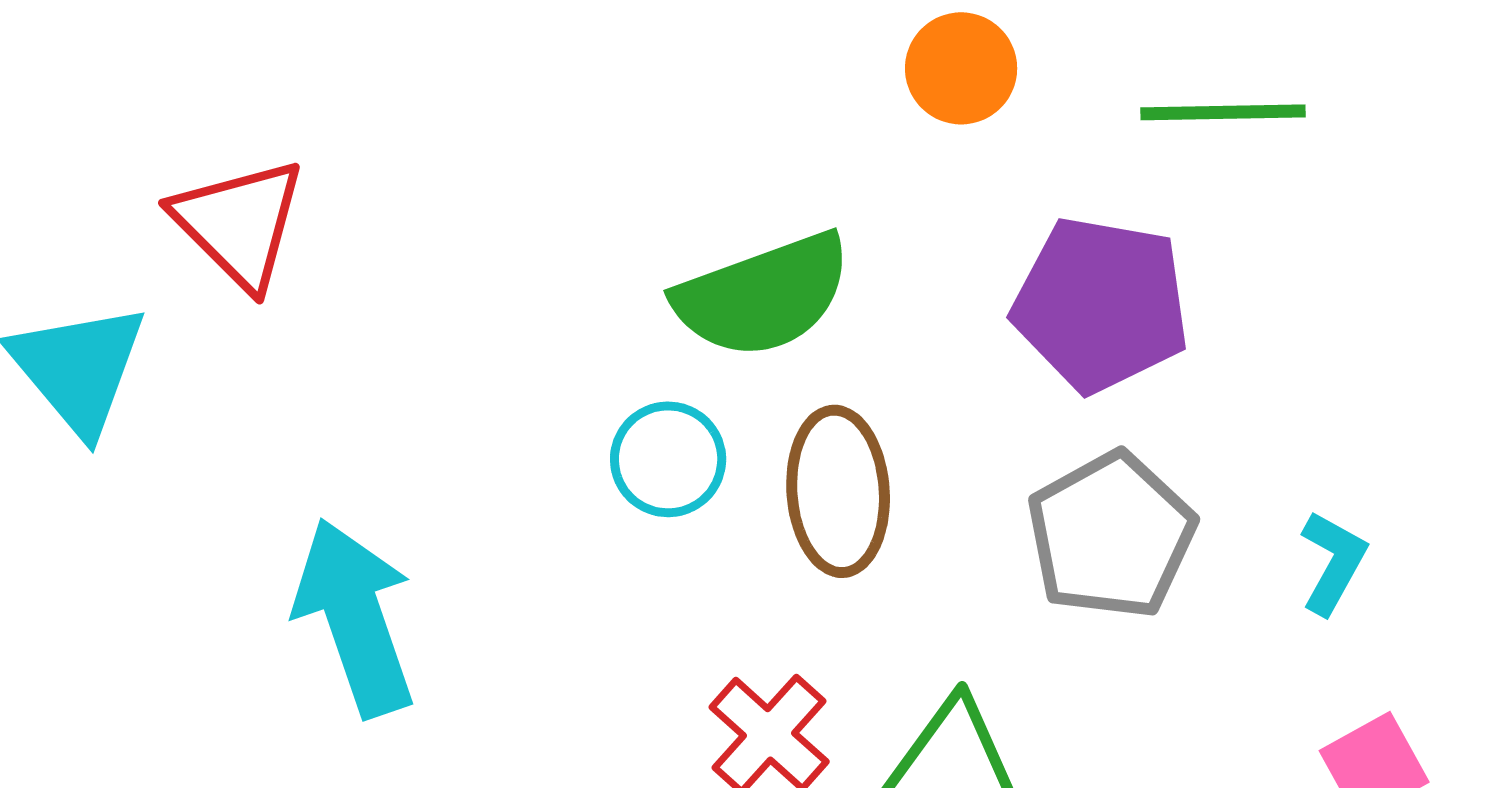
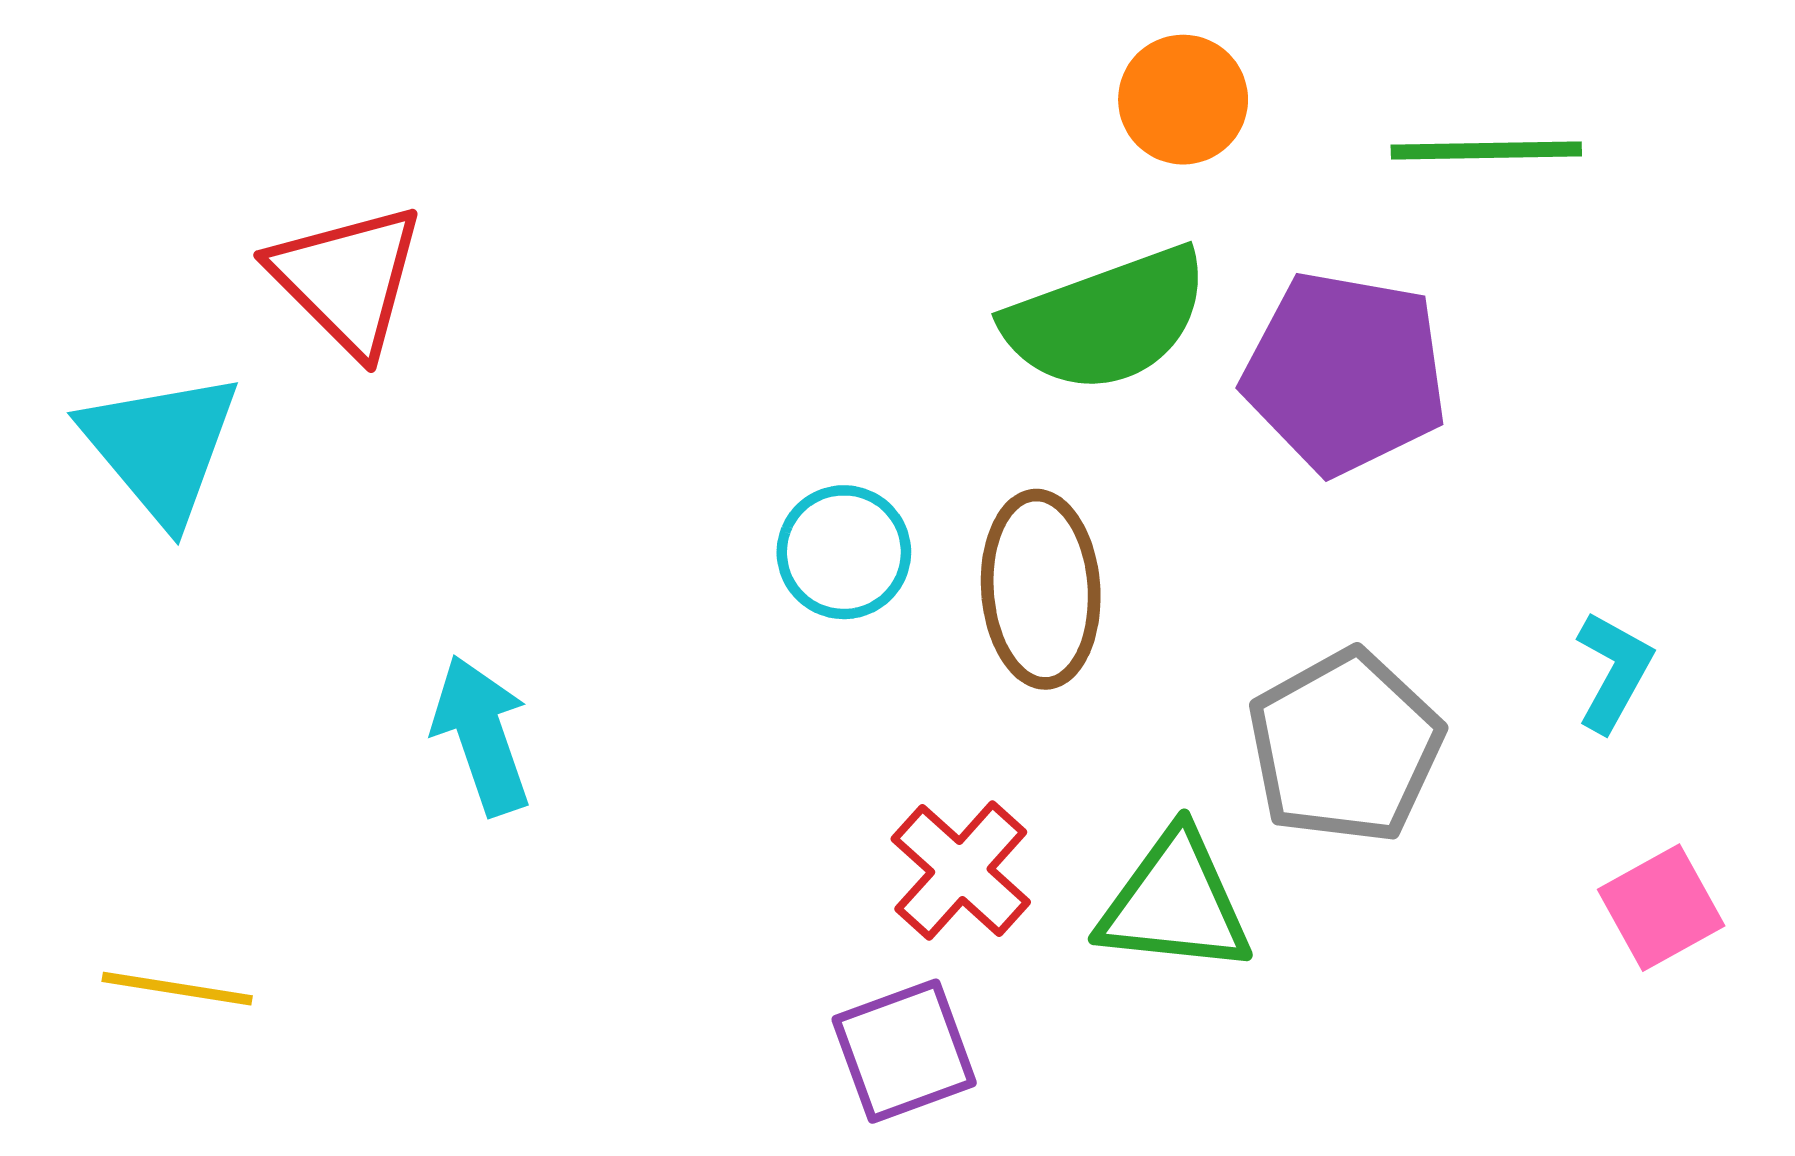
green semicircle: (763, 295) -> (1107, 319), moved
gray pentagon: (1111, 535) -> (1345, 747), moved
cyan arrow: (355, 617) -> (482, 735), size x0.7

